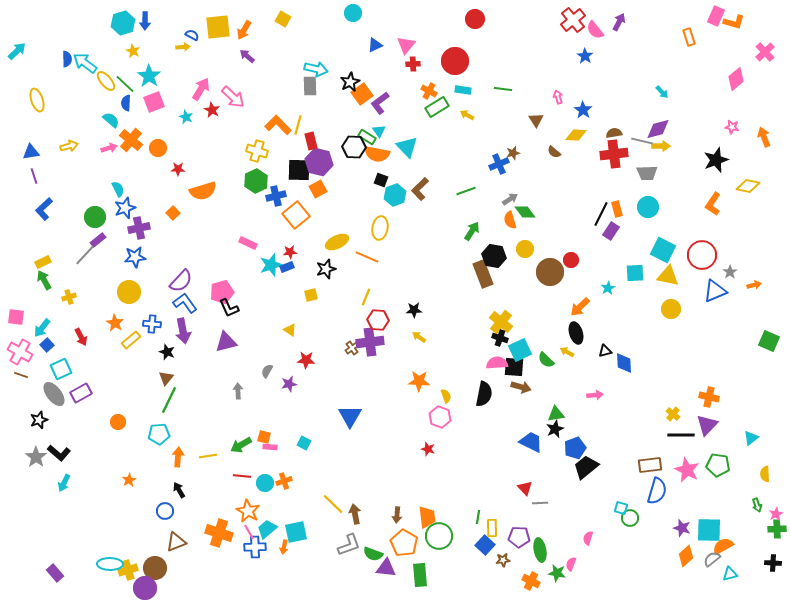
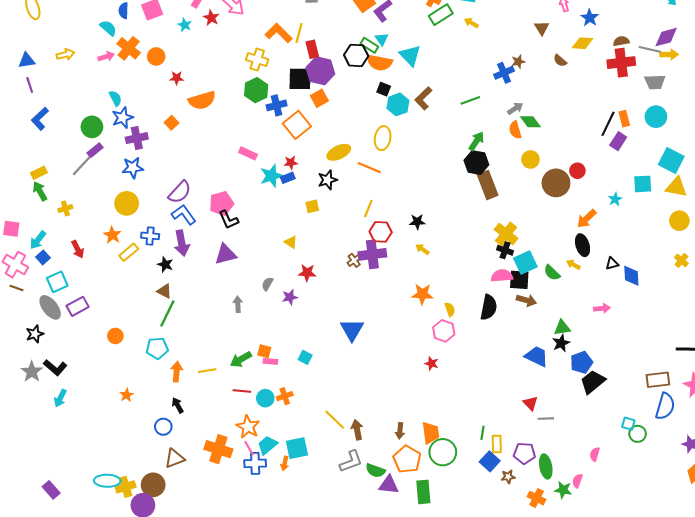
black hexagon: (494, 256) -> (476, 163), moved
brown triangle: (166, 378) -> (164, 291), turned -42
yellow cross: (673, 414) -> (681, 260), moved

